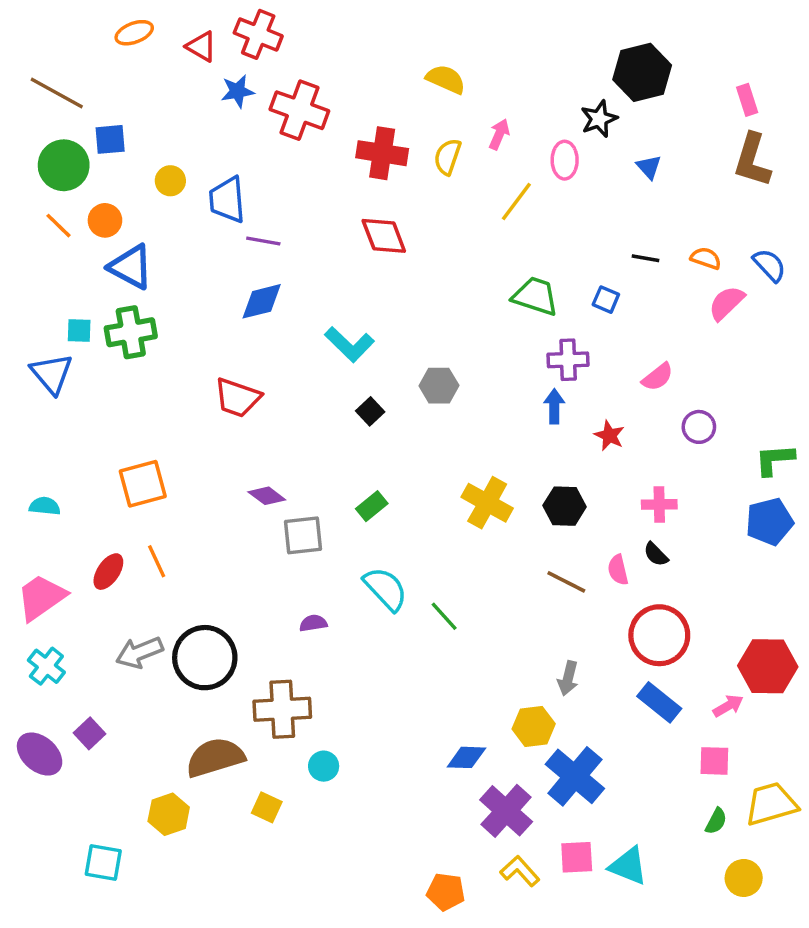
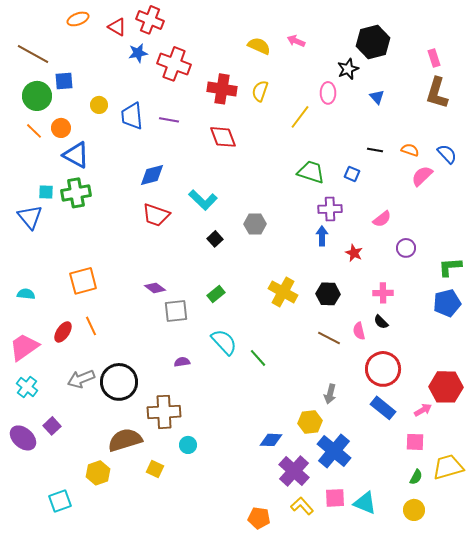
pink arrow: (499, 134) -> (296, 41), moved, turned -90
purple line: (263, 241) -> (169, 120), moved
red trapezoid: (238, 398) -> (156, 215), moved
cyan square: (103, 862) -> (60, 501), turned -30
yellow circle: (744, 878) -> (414, 510), moved

